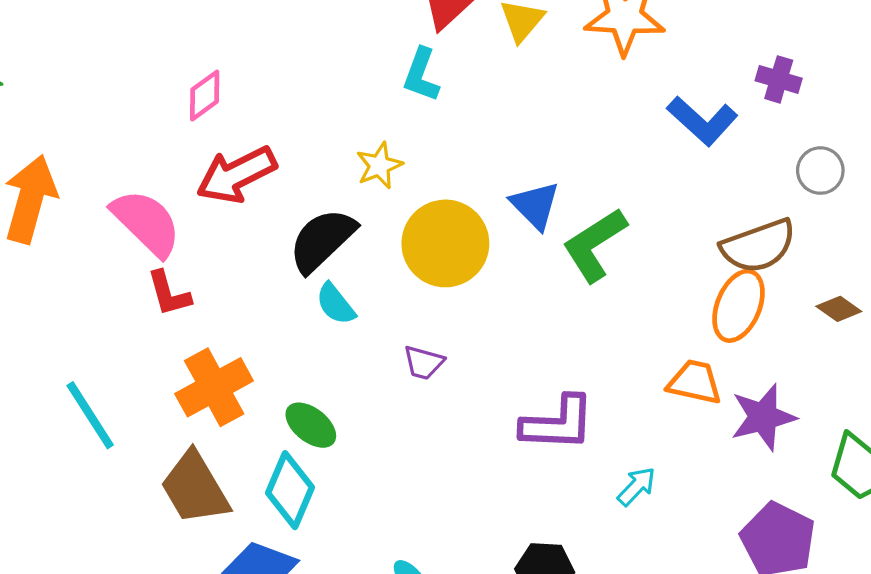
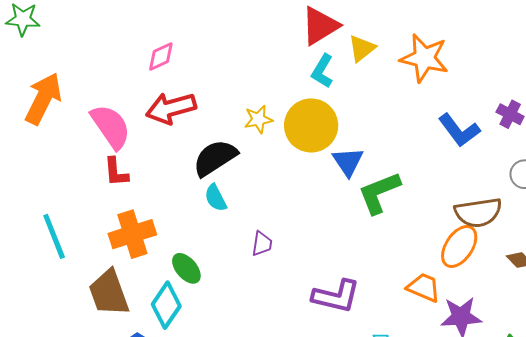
cyan L-shape: (421, 75) -> (322, 71), moved
yellow circle: (445, 243) -> (311, 125), moved
purple trapezoid: (424, 363) -> (262, 244), turned -108

